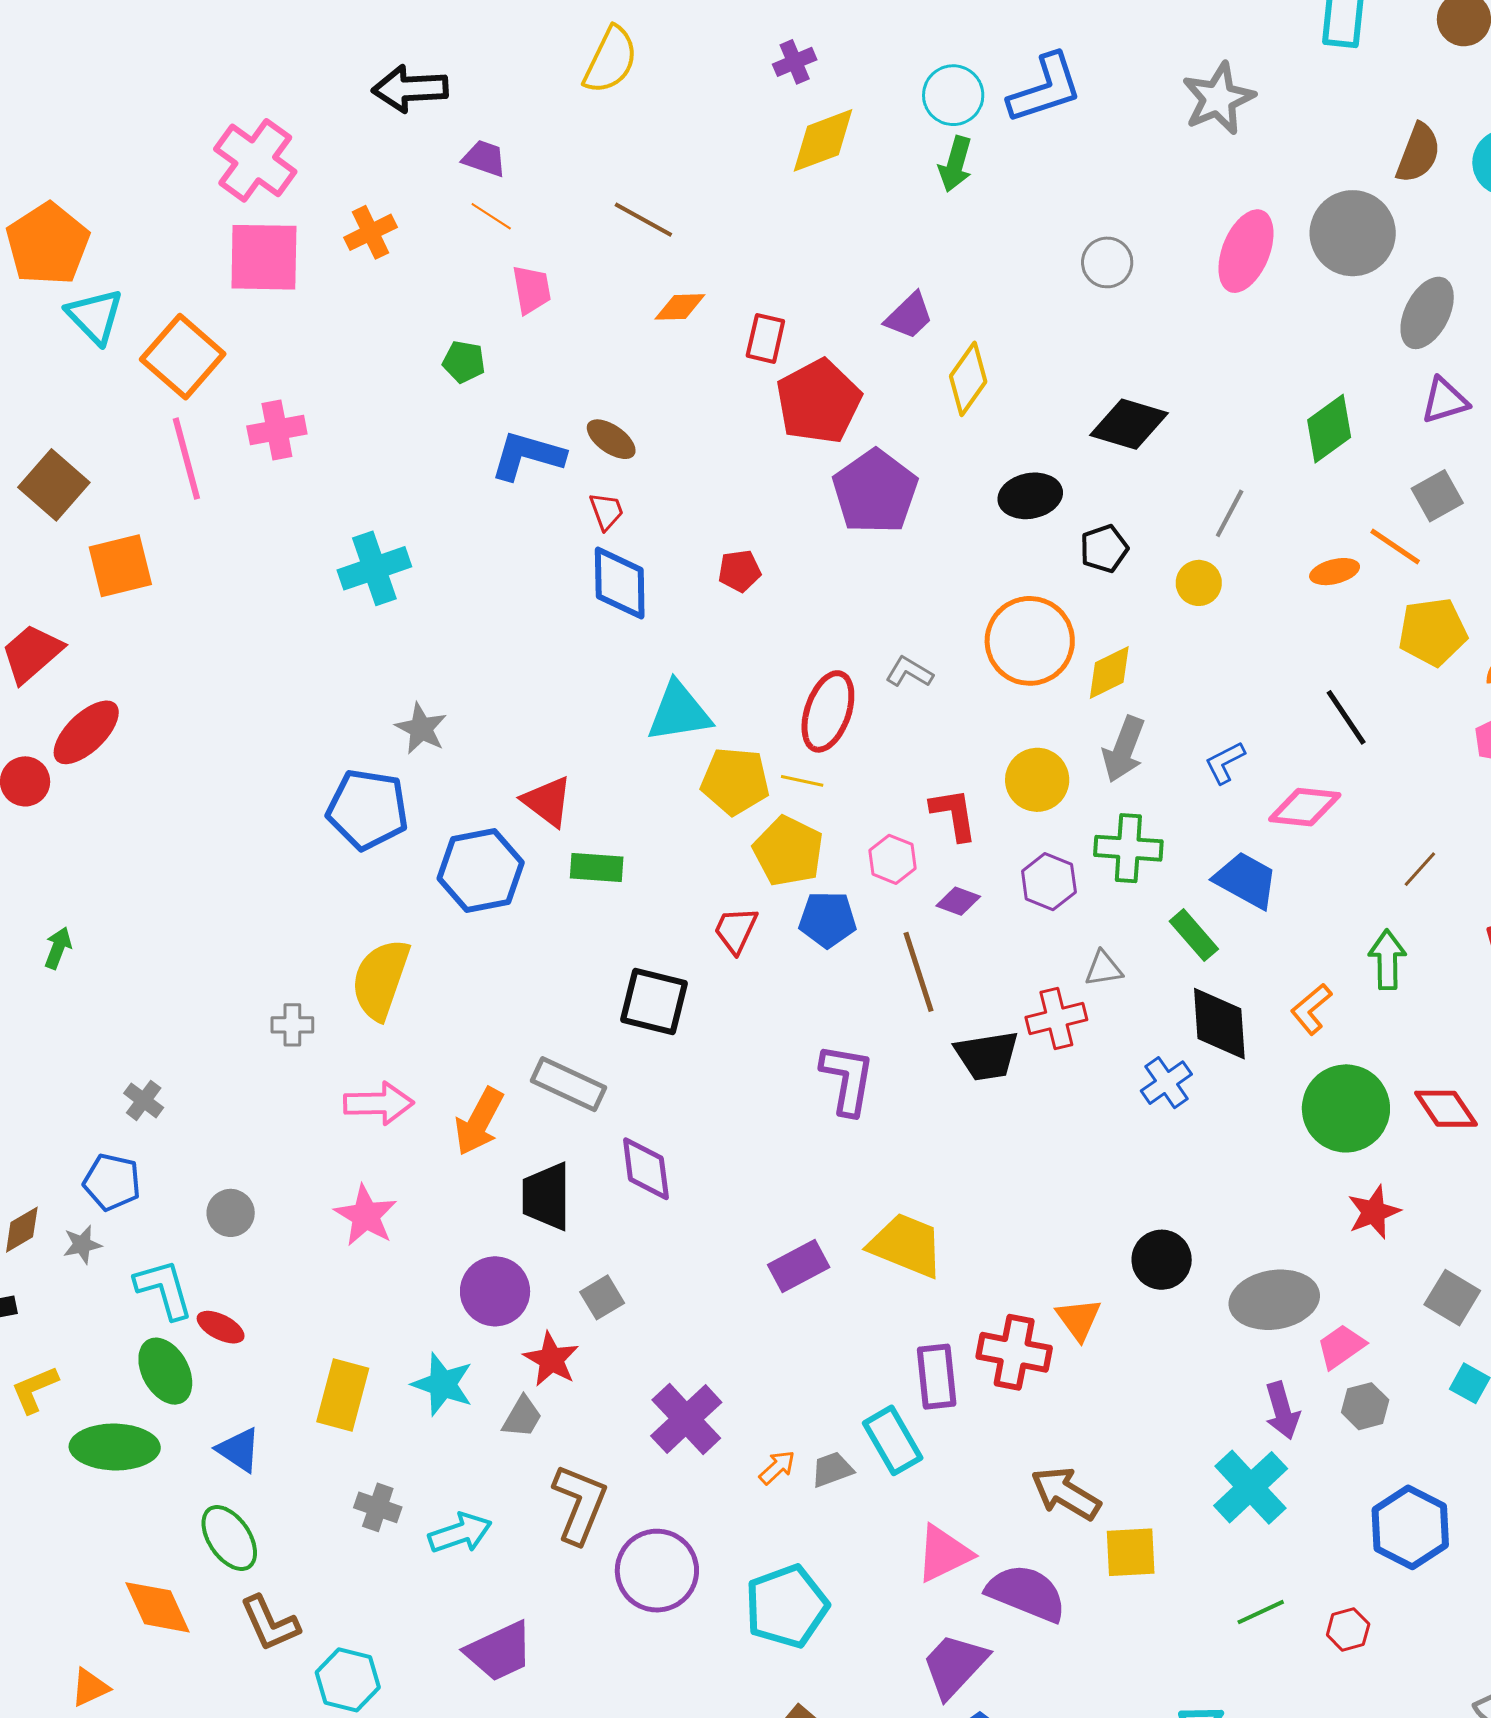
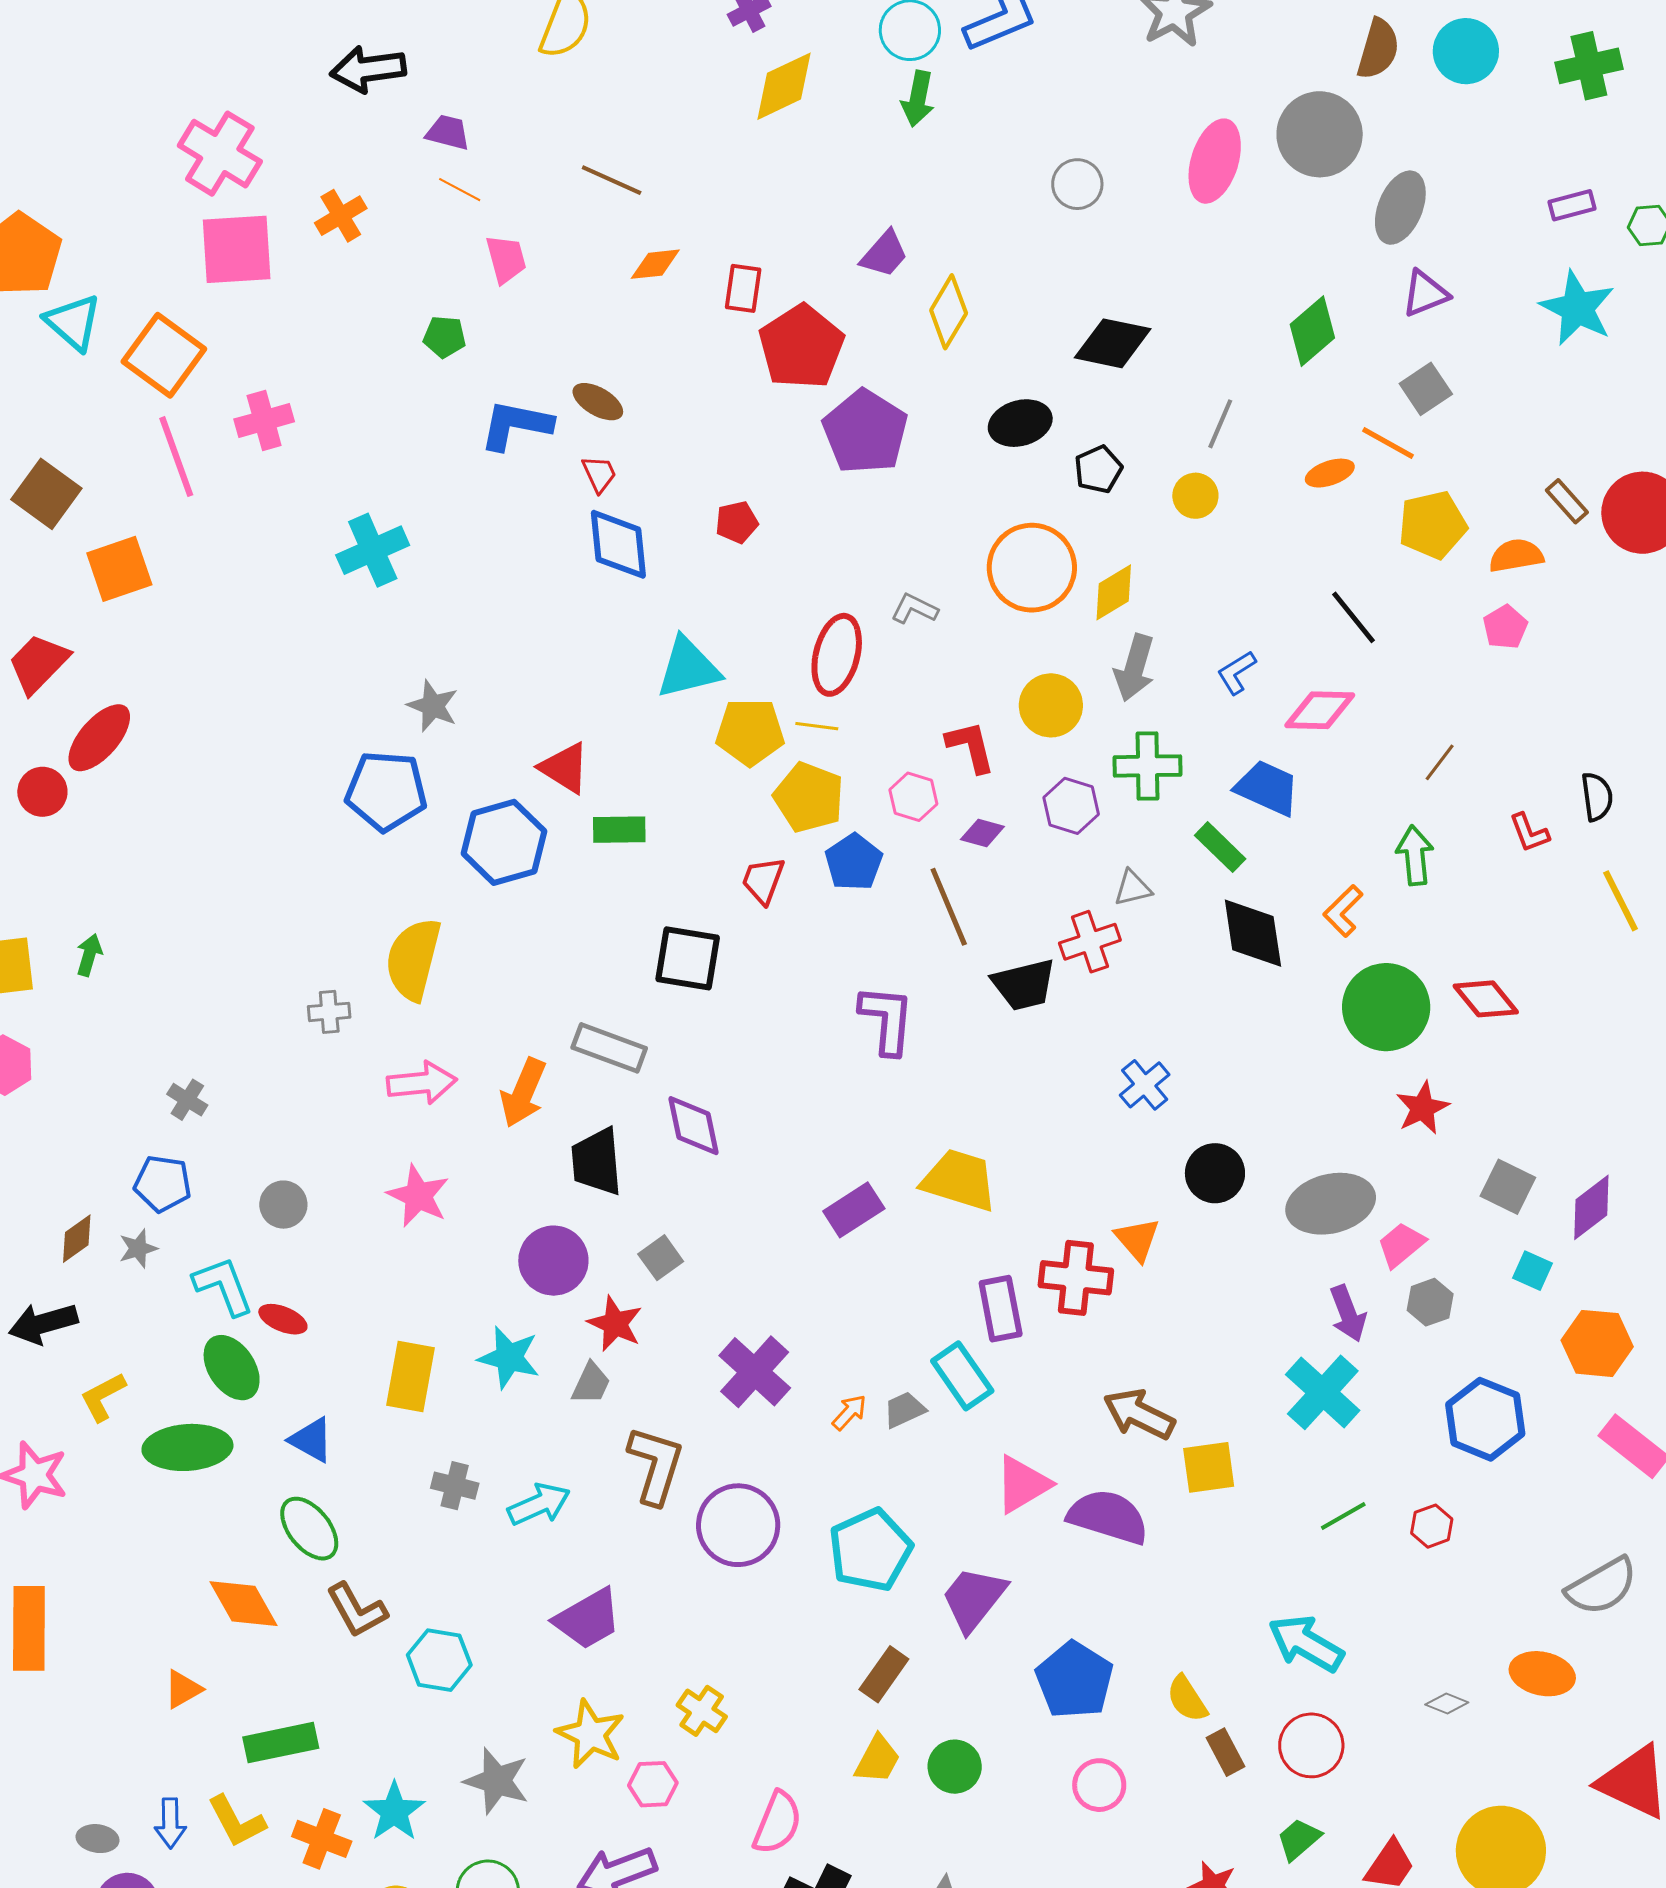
blue pentagon: (828, 919) -> (854, 862), turned -30
blue cross: (1166, 1083) -> (1145, 1085), moved
purple trapezoid: (955, 1665) -> (974, 1599), moved

